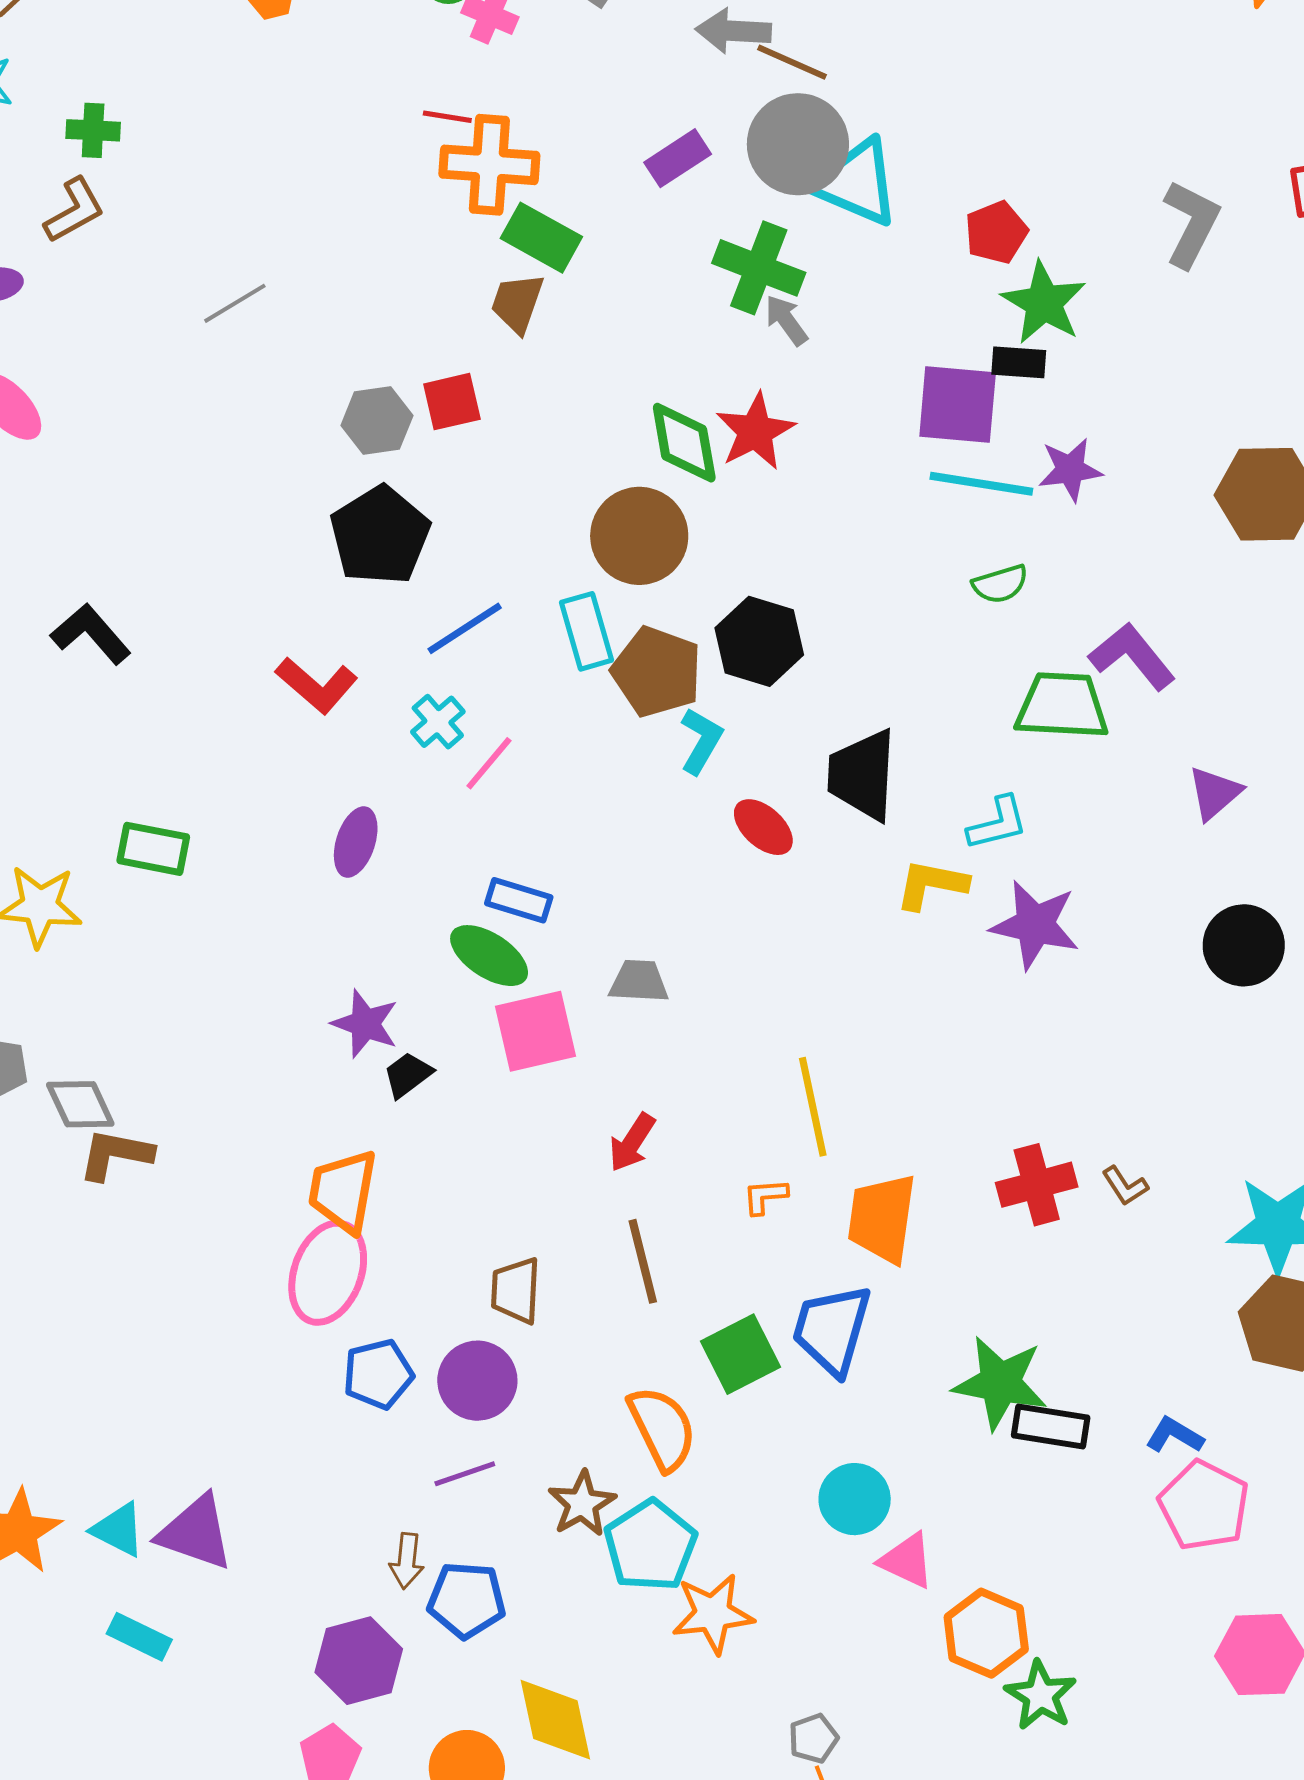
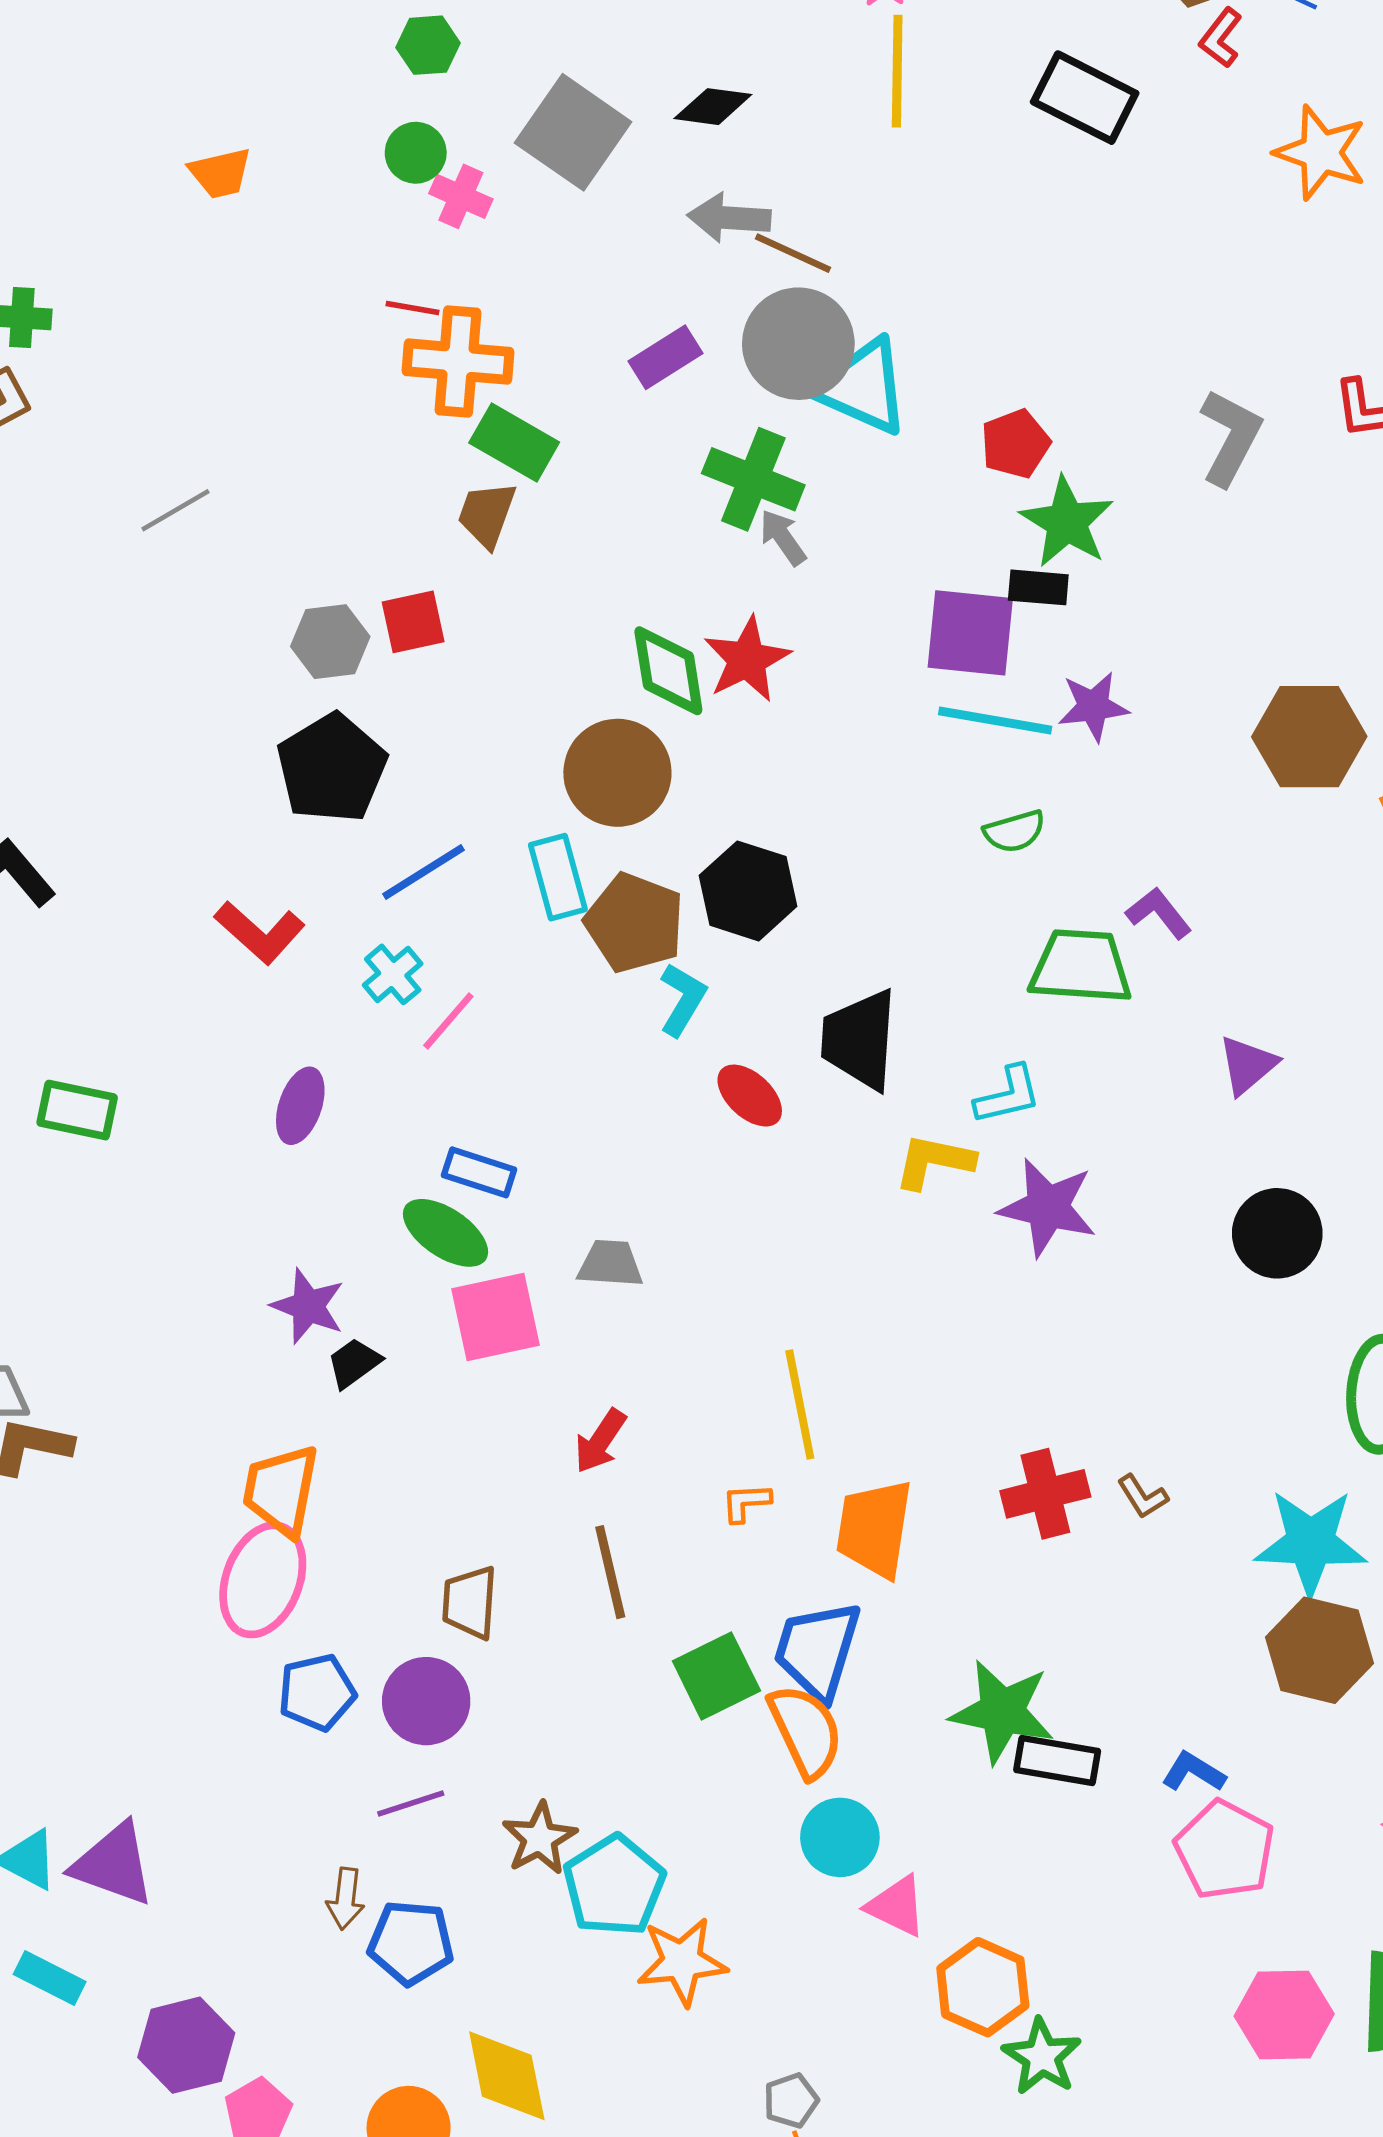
purple L-shape: (1132, 656) -> (1159, 913), size x0.7
orange semicircle: (662, 1428) -> (806, 1731), moved
purple hexagon: (359, 1661) -> (186, 2045), moved

